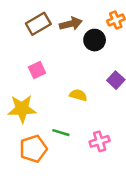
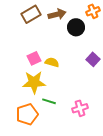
pink square: (37, 70) -> (34, 58), moved
yellow semicircle: (78, 95) -> (52, 62), moved
yellow star: (22, 109) -> (34, 82), moved

